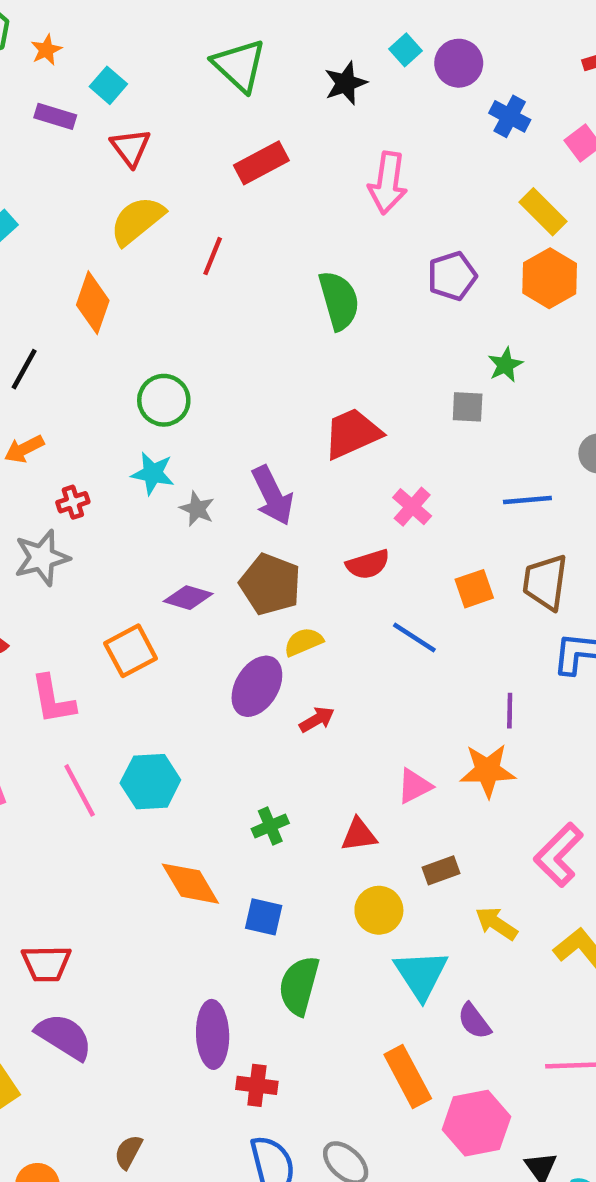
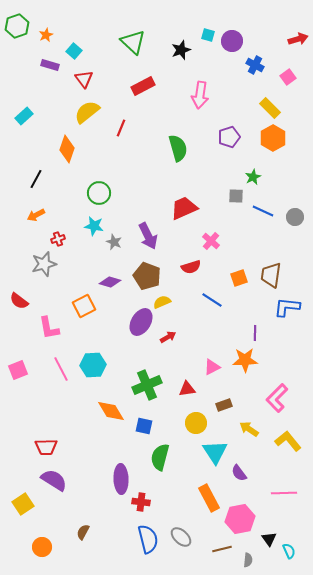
cyan square: (405, 50) -> (208, 35), turned -32
blue line: (527, 500) -> (263, 211), moved, turned 30
green cross: (270, 826) -> (147, 385), size x1.8

